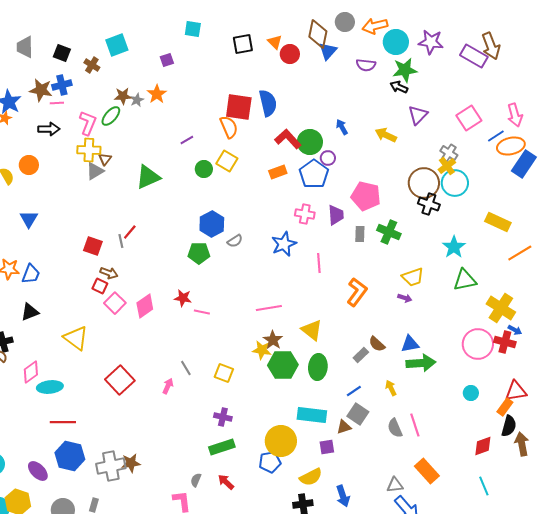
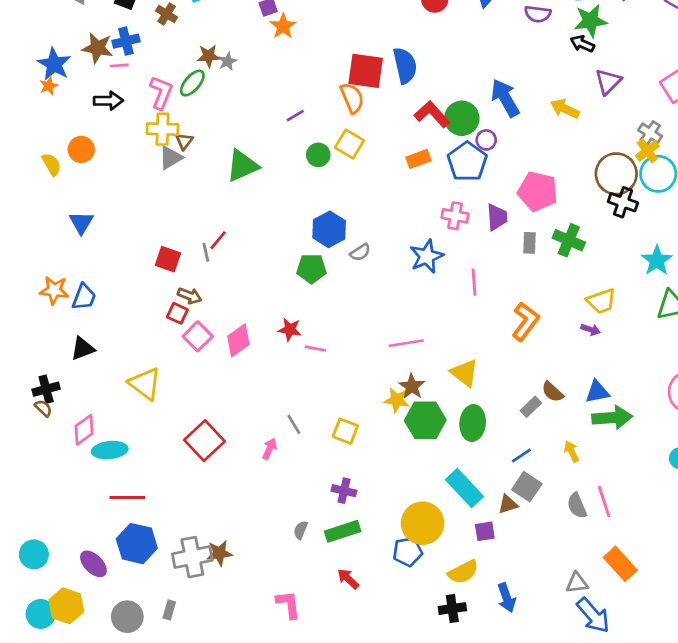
orange star: (157, 94) -> (283, 26), moved
blue arrow: (342, 127) -> (505, 98), size x1.8
cyan rectangle: (312, 415) -> (465, 488), turned 40
gray semicircle: (196, 480) -> (301, 530), moved

